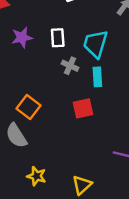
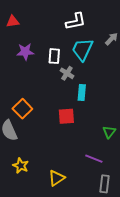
cyan trapezoid: (95, 44) -> (82, 49), moved
gray cross: (70, 66) -> (67, 73), moved

